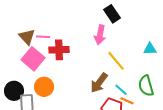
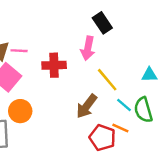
cyan triangle: (150, 49) -> (149, 75), moved
red cross: (59, 50) -> (54, 65), moved
cyan line: (121, 90) -> (124, 105), moved

